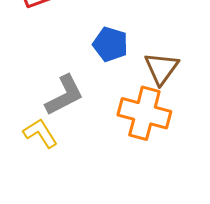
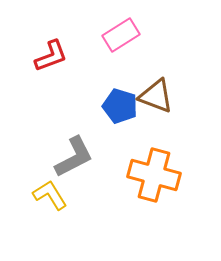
brown triangle: (161, 68) -> (156, 96), moved, turned -45

